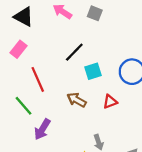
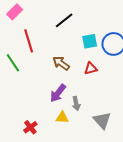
cyan square: (93, 71) -> (90, 41), moved
purple arrow: (42, 129) -> (58, 93), moved

